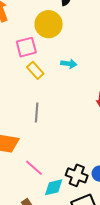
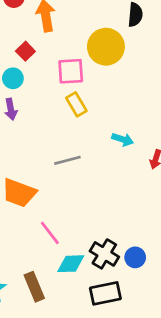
cyan arrow: (69, 64) -> (123, 139), moved
gray line: (37, 112) -> (67, 160), turned 60

